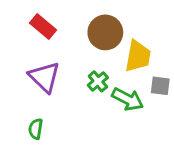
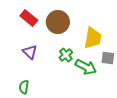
brown circle: (105, 32) -> (58, 22), moved
purple triangle: (45, 77) -> (30, 52), size x0.7

